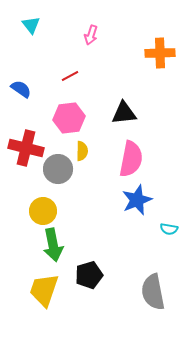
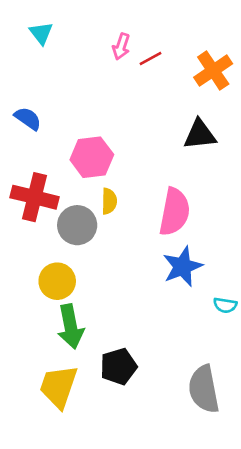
orange cross: (160, 53) -> (213, 71), turned -32
red line: (70, 76) -> (150, 59), moved
black triangle: (124, 113) -> (200, 135), moved

